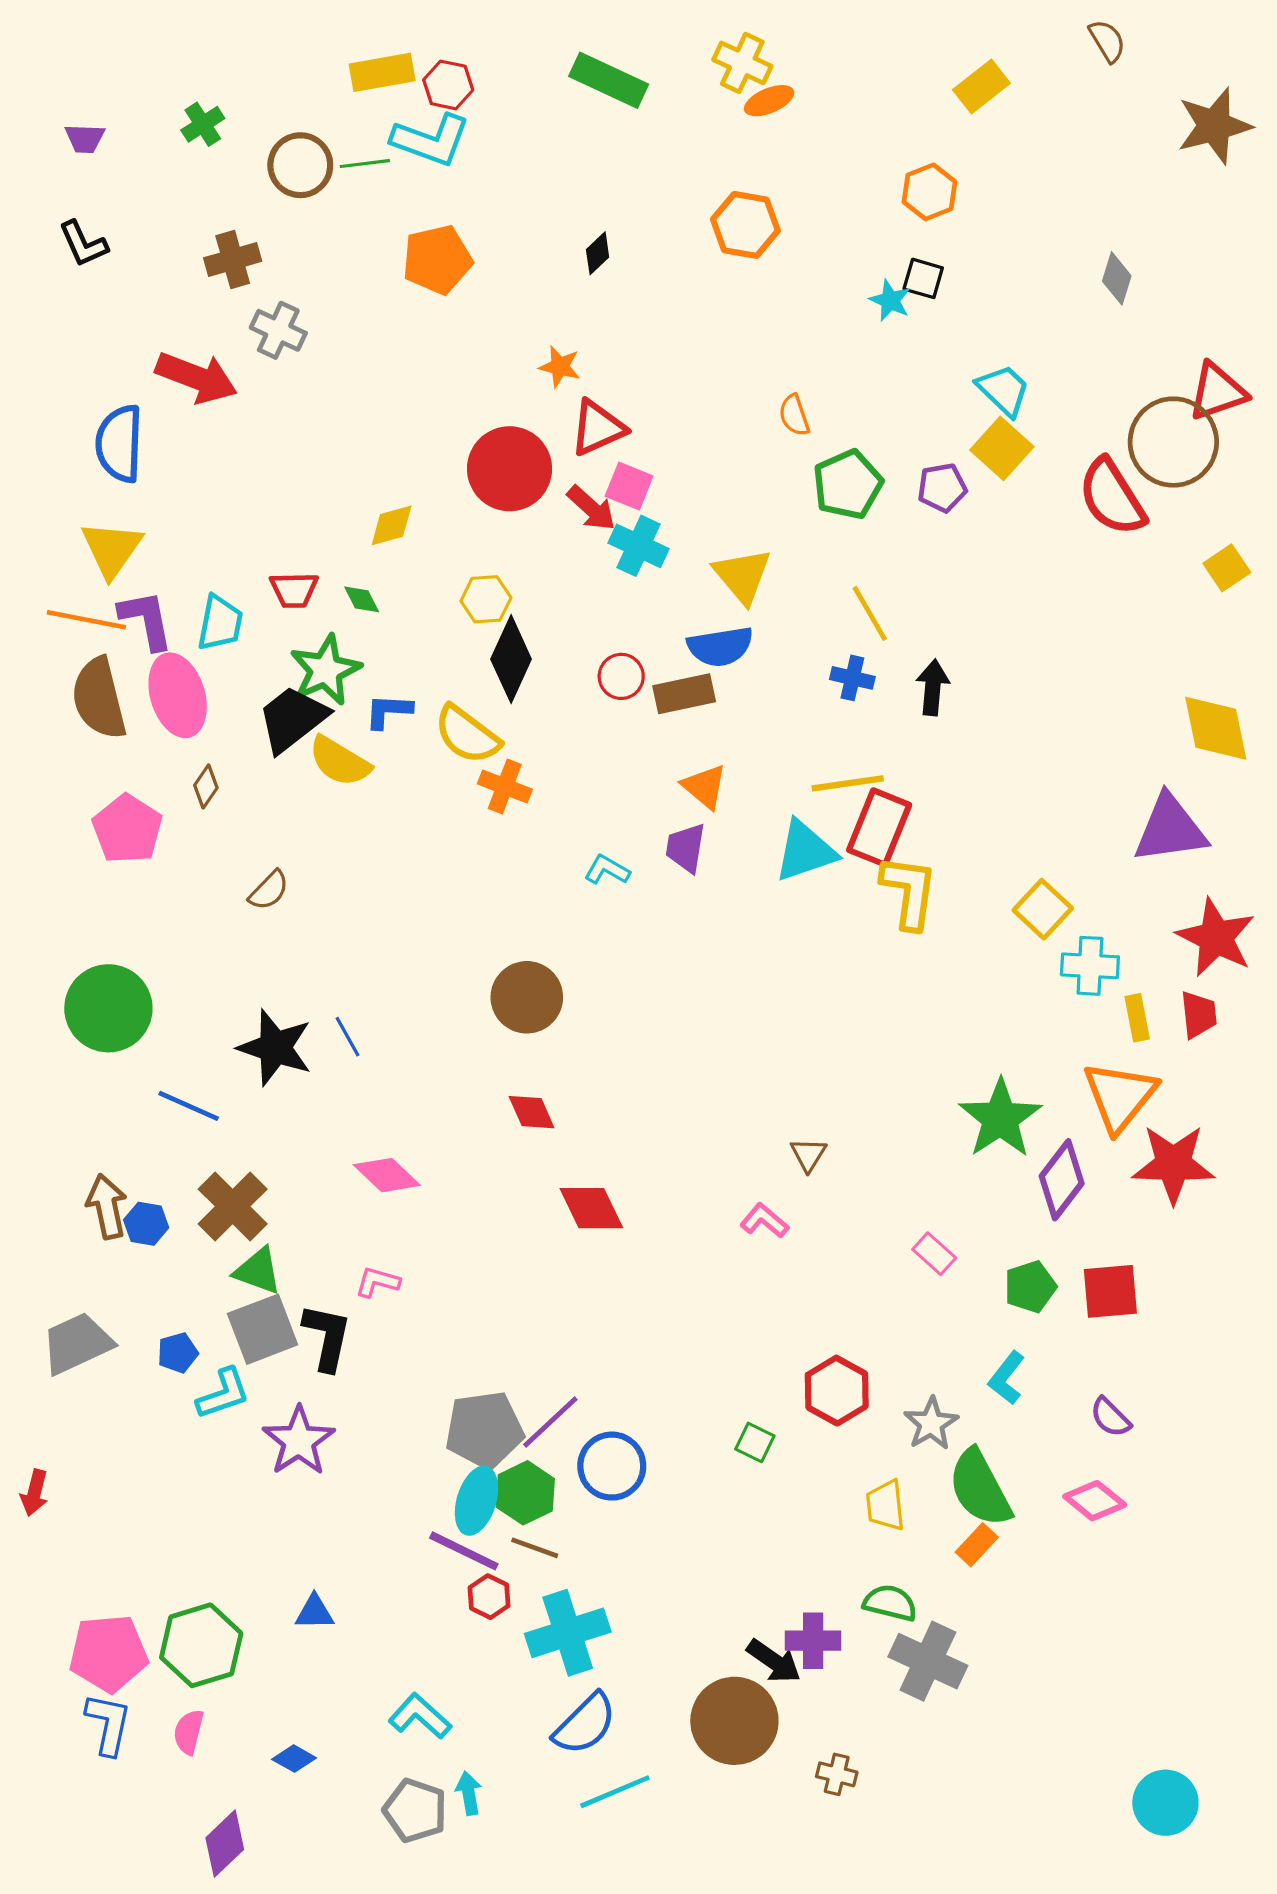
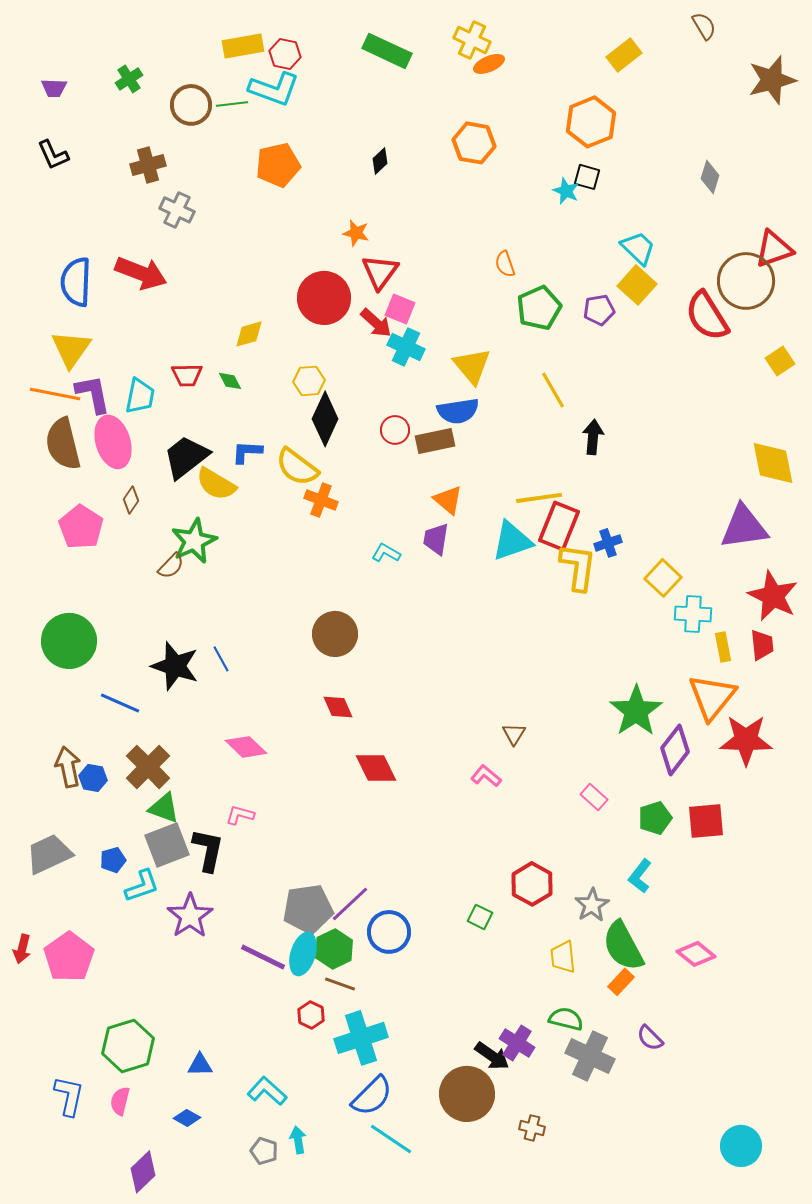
orange hexagon: (930, 192) -> (591, 122), size x1.4
red arrow: (196, 378) -> (141, 273), moved
red triangle: (598, 428) -> (380, 272), turned -30
green star: (325, 670) -> (194, 541), moved
blue cross: (852, 678) -> (608, 543), moved, turned -32
purple semicircle: (1110, 1417) -> (650, 1038), moved
purple line: (464, 1551) -> (263, 957), moved
blue triangle: (314, 1612) -> (200, 1065), moved
purple cross: (813, 1641) -> (517, 1043), turned 32
pink pentagon: (108, 1653) -> (69, 957), moved, turned -30
cyan line: (615, 1792) -> (391, 1139), turned 57
gray pentagon: (415, 1811) -> (264, 1151), size x0.7

